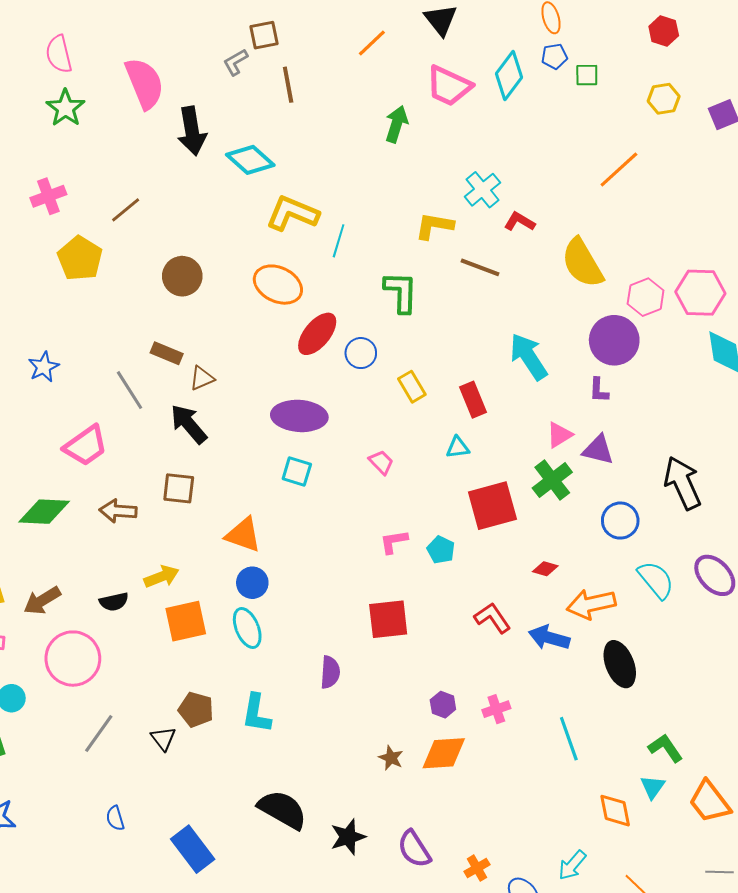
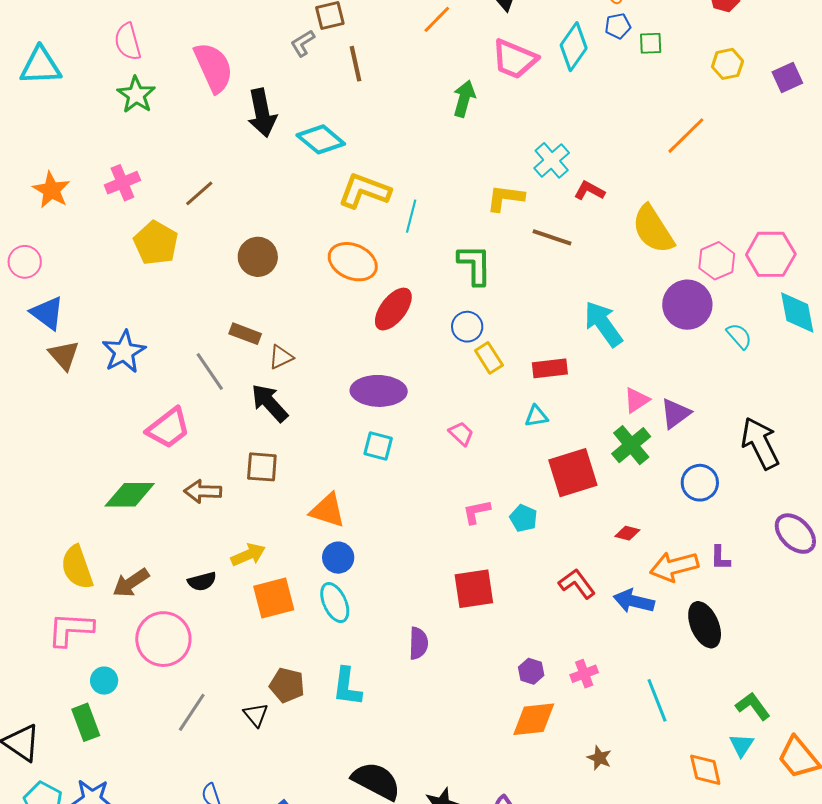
blue circle: (361, 353) -> (467, 327), moved
blue star: (44, 367) -> (124, 352), size x1.4
purple L-shape: (599, 390) -> (720, 558), moved
red rectangle: (473, 400) -> (550, 368), turned -72
purple triangle: (598, 450) -> (675, 413), turned -48
cyan semicircle: (656, 580) -> (739, 336), moved, size x0.7
brown star: (391, 758) -> (599, 758), moved

